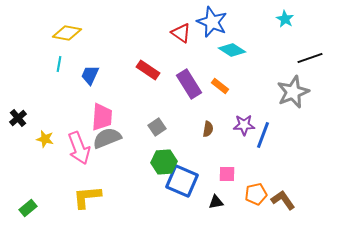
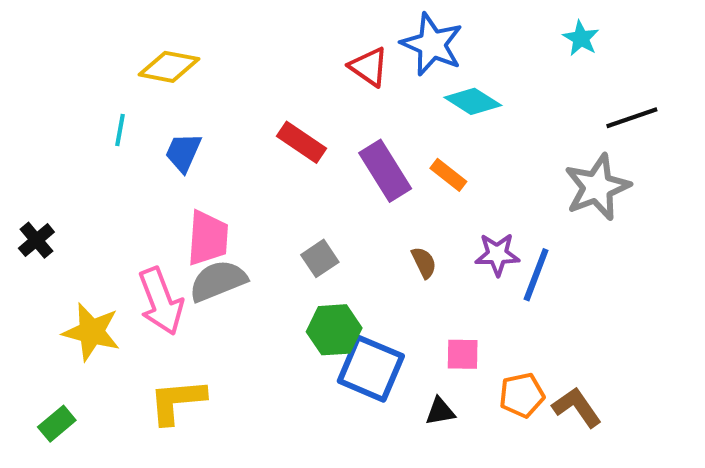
yellow diamond: (67, 33) -> (169, 67), moved
brown semicircle: (208, 129) -> (424, 263), turned -35
yellow star: (45, 139) -> (91, 332), moved, size x1.6

